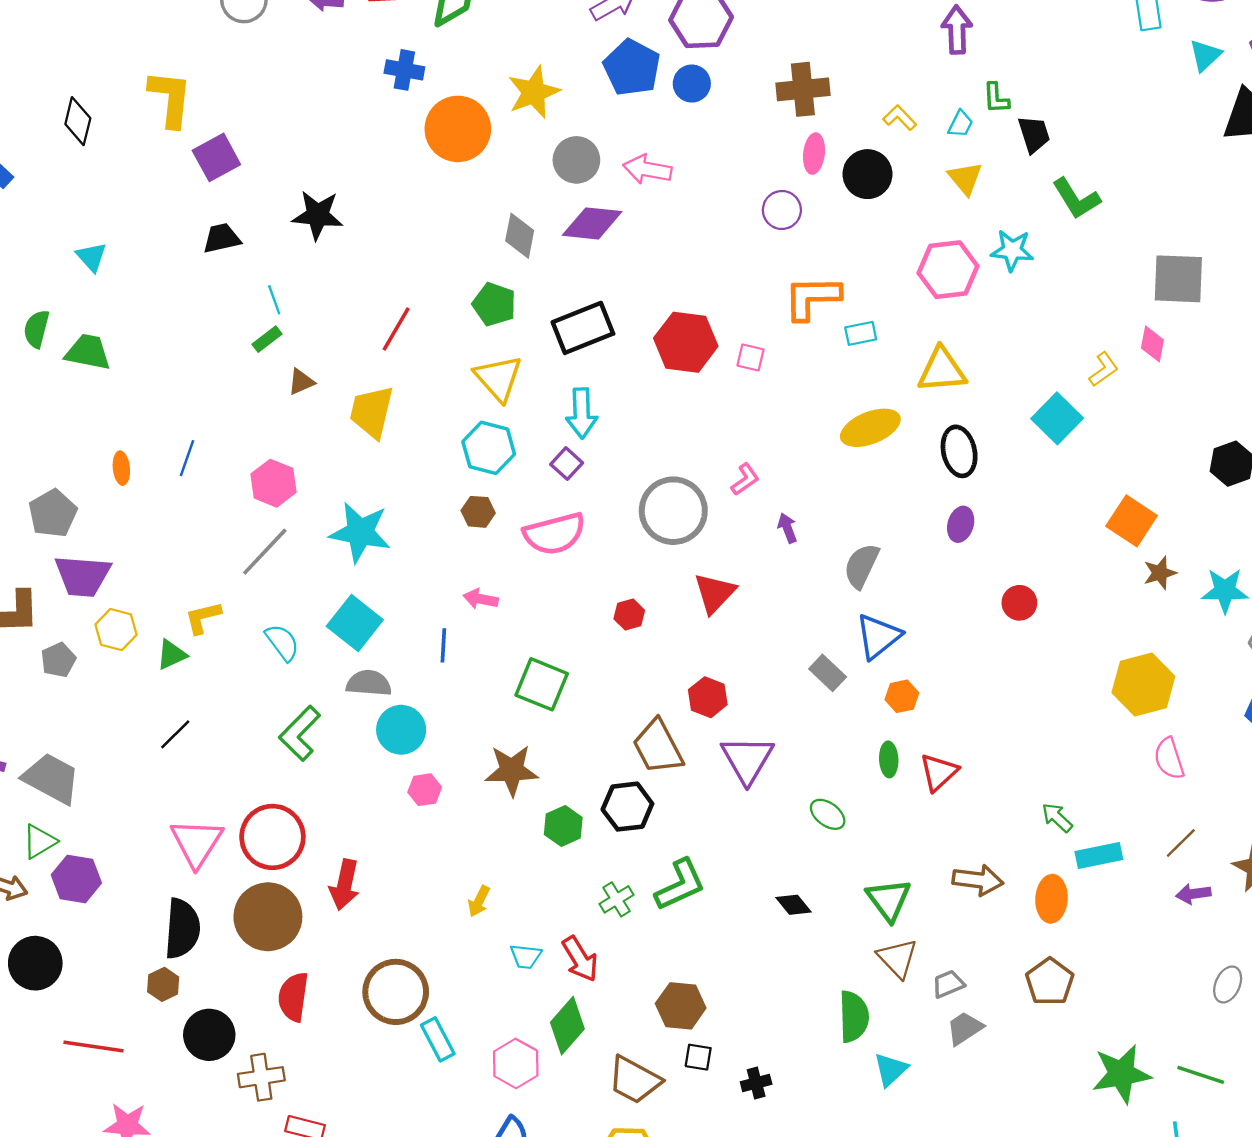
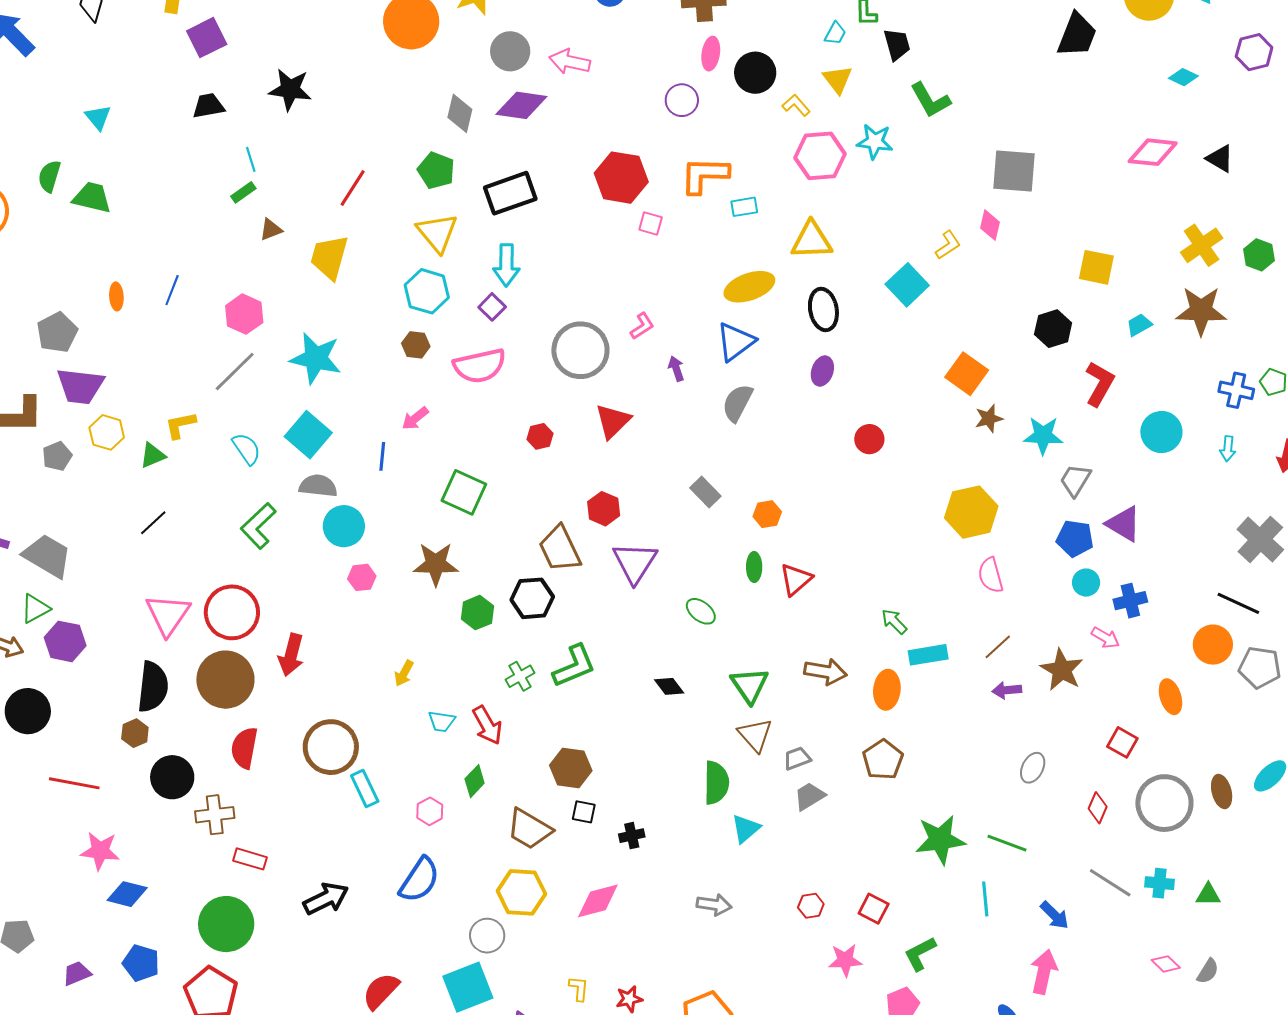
yellow L-shape: (900, 118) -> (796, 105), moved
red hexagon: (686, 342) -> (621, 178), moved
pink arrow: (481, 599) -> (415, 418), turned -52
blue triangle: (878, 636) -> (736, 342), moved
green diamond: (567, 1026) -> (475, 781), size x0.7
pink hexagon: (516, 1063) -> (430, 811), size x0.7

